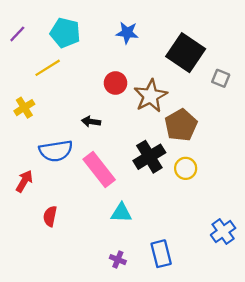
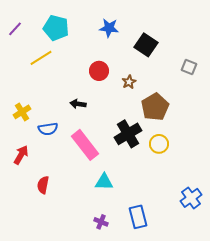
black square: (186, 53) -> (146, 45), moved, size x0.7
brown star: (151, 96) -> (129, 82), size x0.5
yellow cross: (24, 108) -> (22, 112), moved
blue semicircle: (56, 151) -> (48, 129), size x0.7

